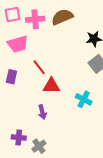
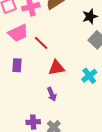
red line: (39, 67) -> (41, 43), moved
cyan cross: (84, 99) -> (89, 76), turned 35

